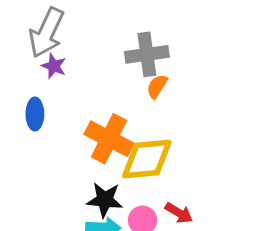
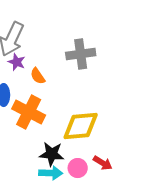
orange semicircle: (157, 86) -> (38, 76), moved, turned -66
orange cross: (109, 139) -> (29, 112), moved

